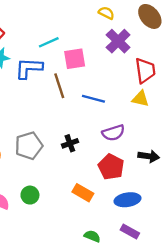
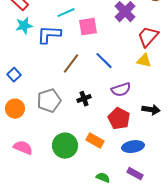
red trapezoid: (145, 70) -> (148, 37), turned -130
brown line: (59, 86) -> (71, 64), moved, turned 55
blue line: (93, 99) -> (104, 61), turned 30
green circle: (30, 195) -> (65, 146), moved, size x1.6

